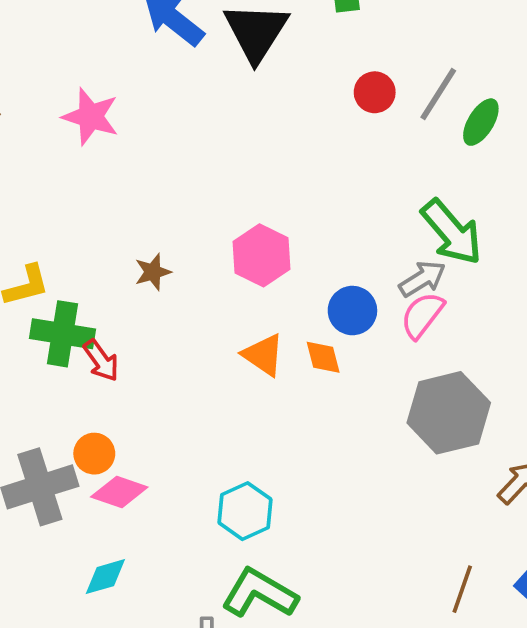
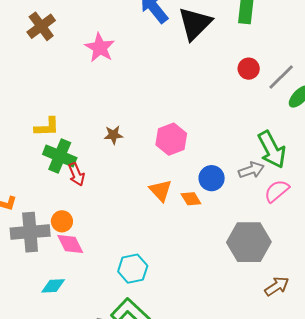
pink semicircle: (422, 315) -> (277, 191), moved
orange diamond: (323, 357) -> (191, 199), turned -30
pink diamond: (119, 492) -> (70, 244), turned 32

